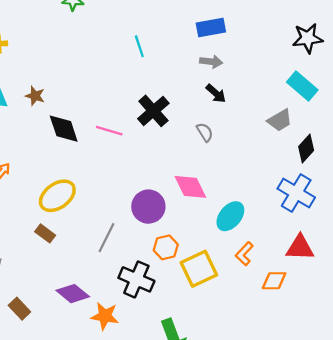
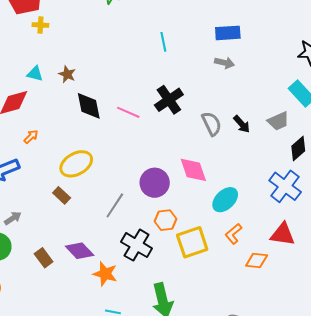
black arrow: (216, 93) -> (242, 124), moved
gray semicircle: (205, 132) -> (212, 124), size x1.4
brown rectangle: (19, 309) -> (44, 258), moved

